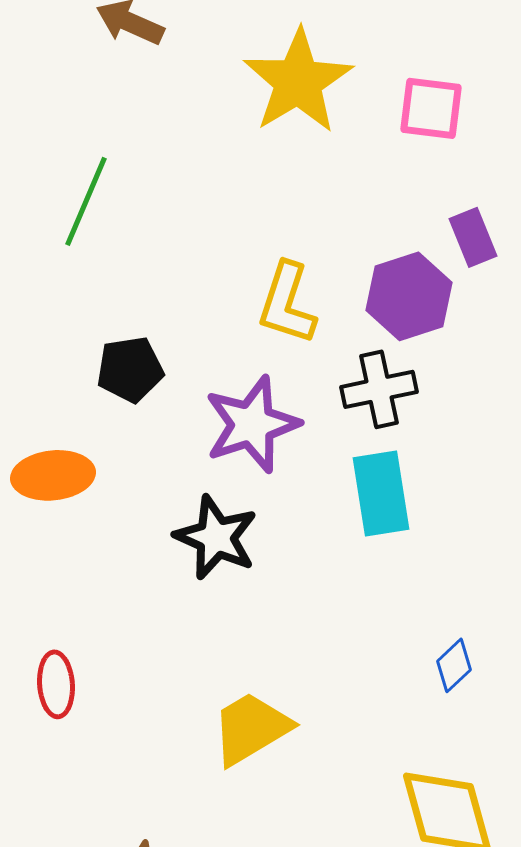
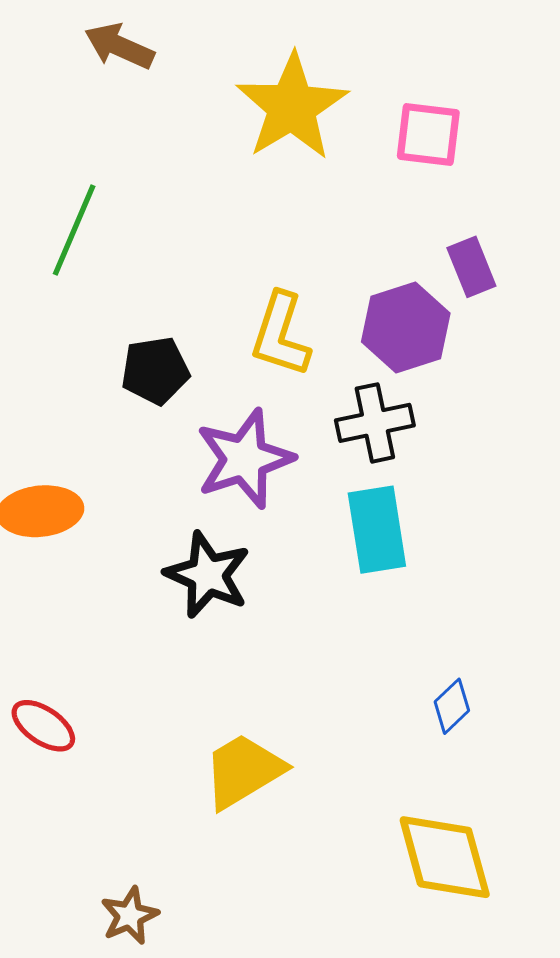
black pentagon: (130, 369) -> (155, 371), moved
red ellipse: (56, 684) -> (43, 726), turned -52

